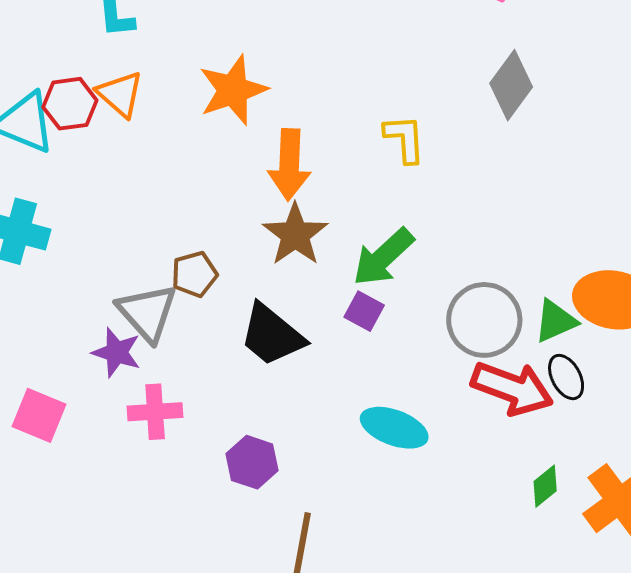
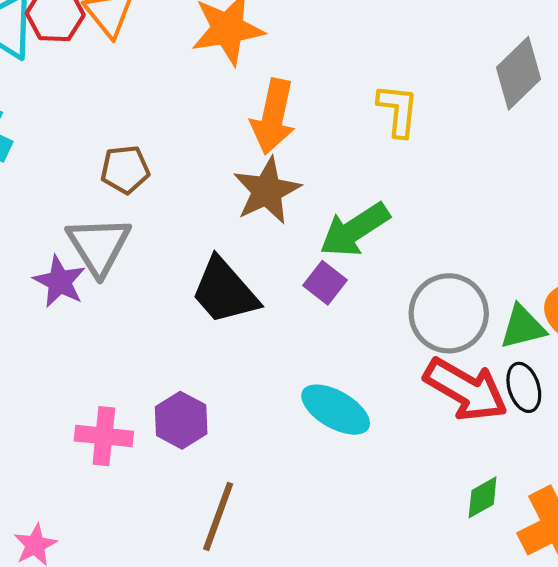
brown pentagon: (194, 274) -> (125, 169), moved
pink cross: (155, 412) -> (104, 436), moved

